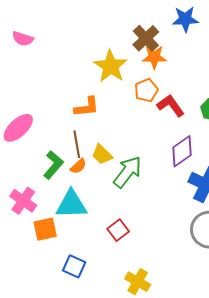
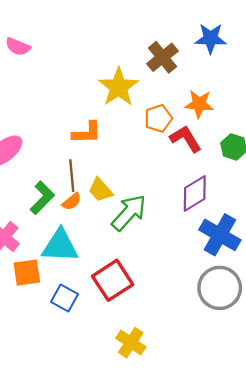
orange star: (154, 57) -> (199, 104), moved
red square: (118, 230) -> (113, 280), size x1.6
blue square: (74, 266) -> (65, 298), moved

